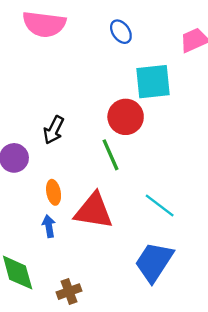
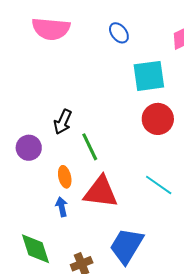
red circle: (126, 117) -> (158, 119), moved
green line: (111, 155) -> (90, 147), moved
blue trapezoid: (154, 262) -> (127, 246), moved

